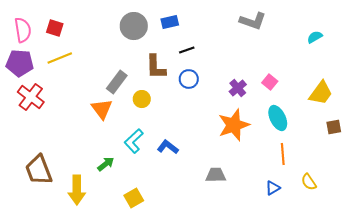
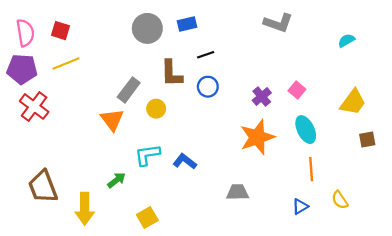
cyan L-shape: (134, 141) -> (147, 155), turned 35

